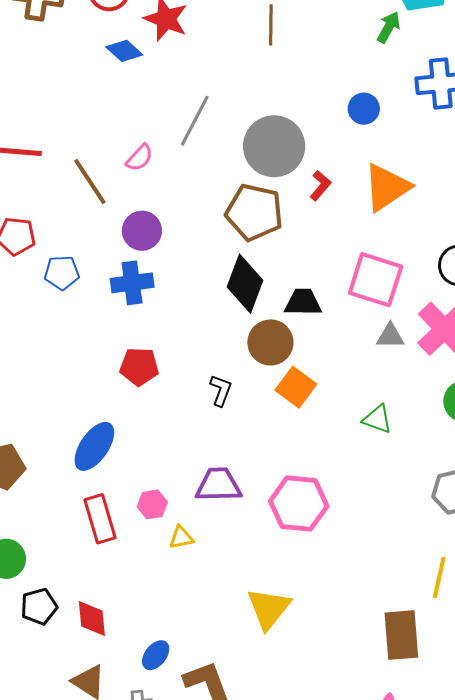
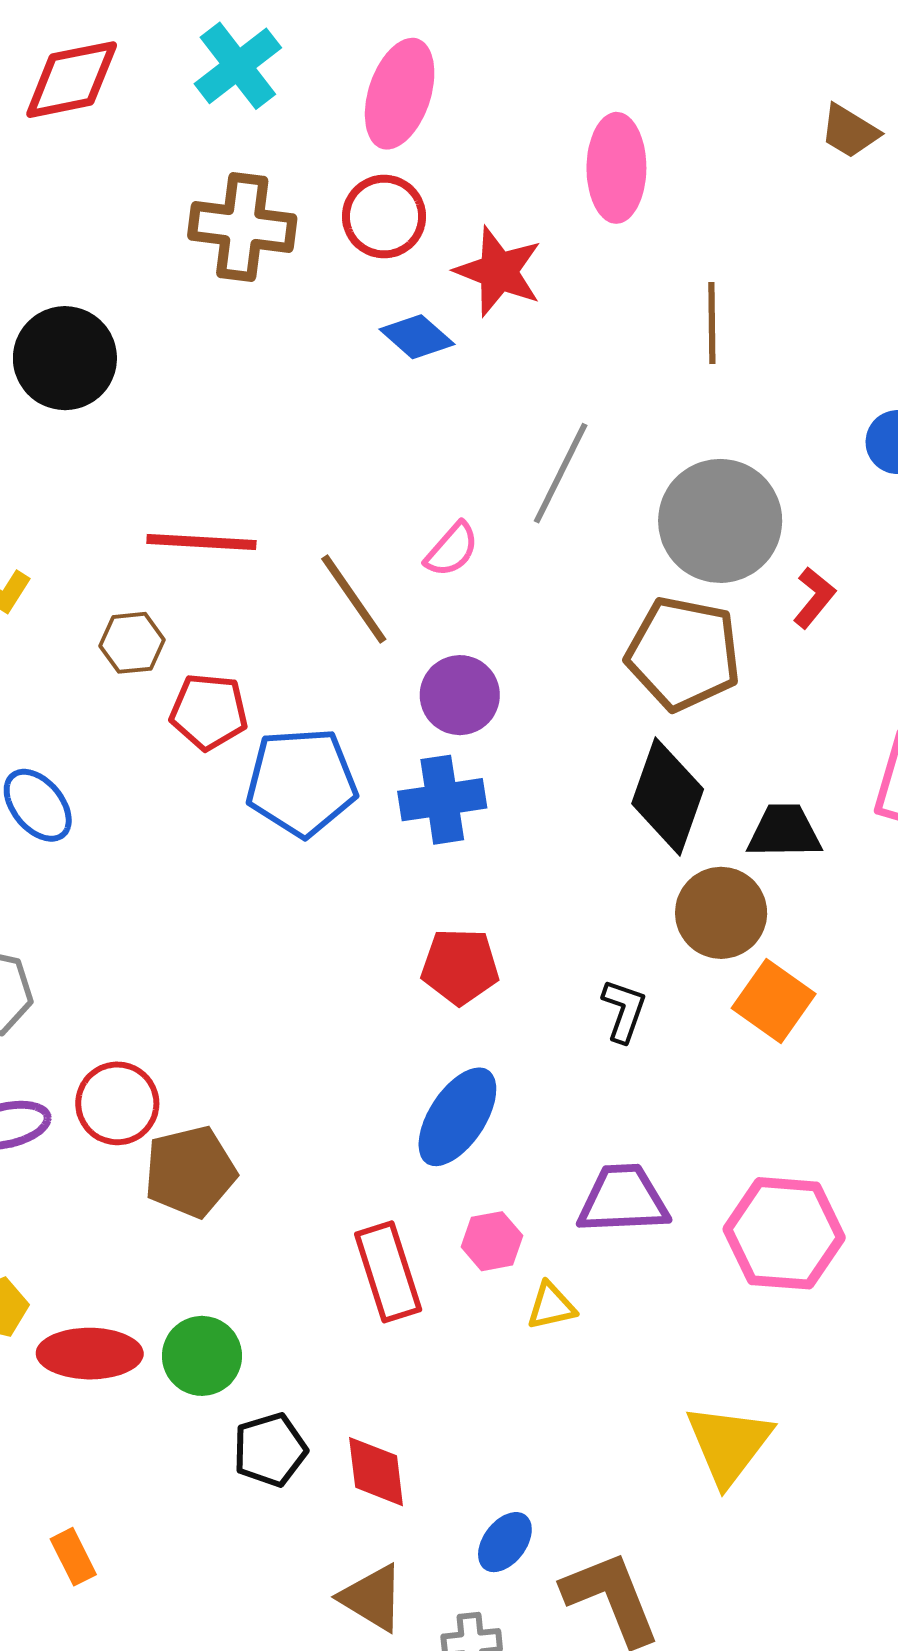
brown line: (271, 25) -> (712, 323), moved
blue pentagon: (62, 273) -> (301, 782), size x1.6
blue ellipse: (94, 446) -> (457, 1117), moved

